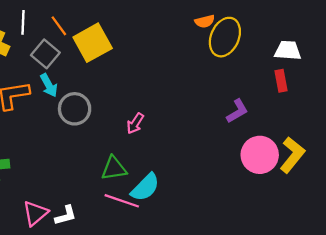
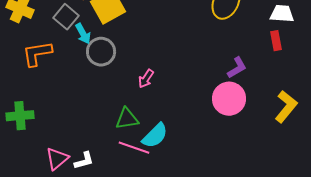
cyan arrow: (49, 85) -> (83, 34), moved
gray circle: (75, 109) -> (101, 52), moved
pink circle: (260, 155) -> (229, 99), moved

